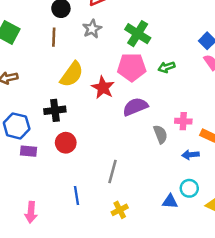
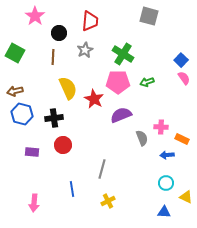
yellow semicircle: (72, 74) -> (68, 88), turned -60
blue hexagon: (17, 126) -> (22, 114), moved
blue triangle: (170, 201) -> (164, 212), moved

